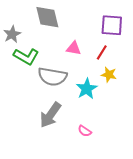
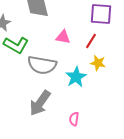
pink semicircle: (85, 131) -> (74, 119), turned 64

